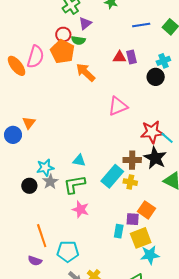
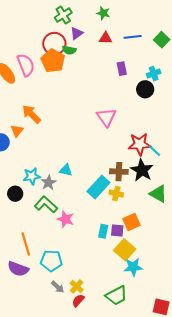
red circle: (63, 35) -> (54, 44), size x1.5
pink semicircle: (35, 57) -> (26, 65), turned -40
red triangle: (119, 57) -> (106, 38), moved
orange arrow: (86, 72) -> (31, 114), moved
pink triangle: (118, 106) -> (106, 117), turned -45
gray star: (50, 182) -> (49, 183), moved
green L-shape: (74, 184) -> (46, 205), moved, turned 50
orange square: (147, 210) -> (131, 222), turned 30
cyan rectangle: (119, 231) -> (103, 231), moved
yellow square: (141, 238) -> (125, 250), turned -30
purple semicircle: (35, 261) -> (18, 269), size x1.5

